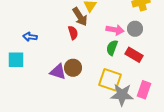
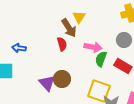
pink arrow: (115, 30) -> (93, 47), moved
purple triangle: (58, 72) -> (47, 83), turned 30

